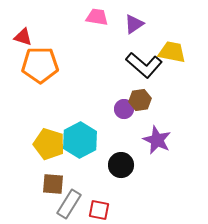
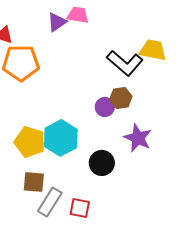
purple triangle: (134, 24) -> (57, 22), moved

